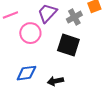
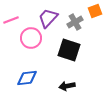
black arrow: (55, 81) -> (67, 86), moved

